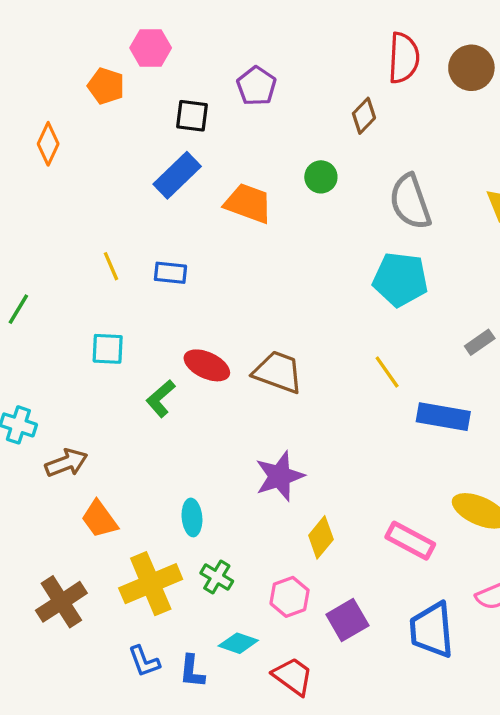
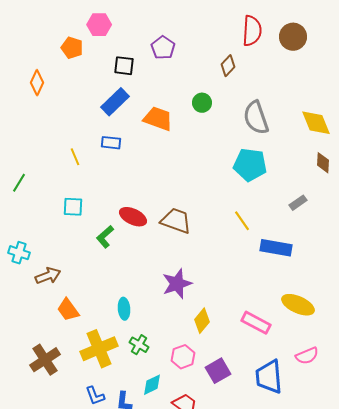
blue rectangle: (170, 273) -> (111, 143), moved
cyan diamond: (238, 643) -> (152, 385), turned -45

